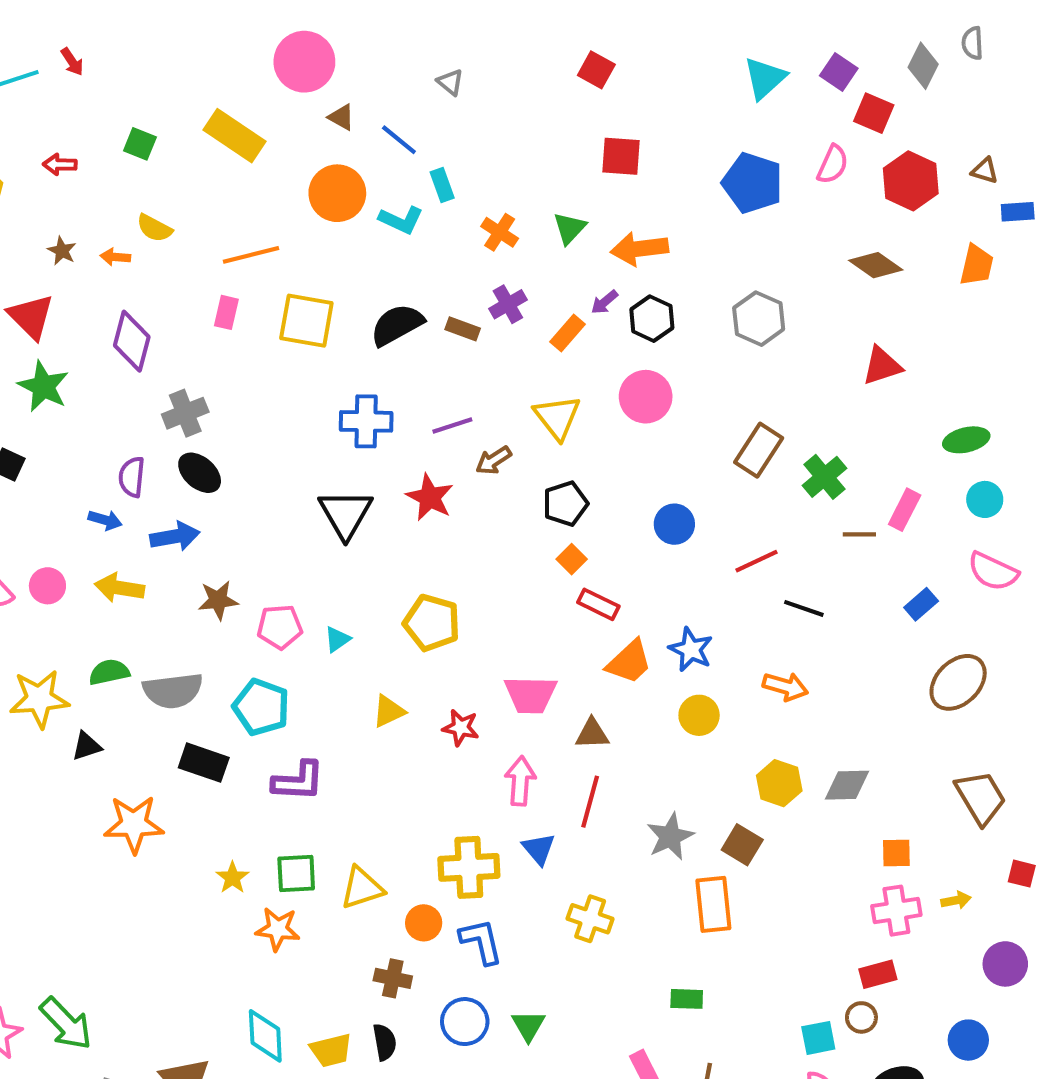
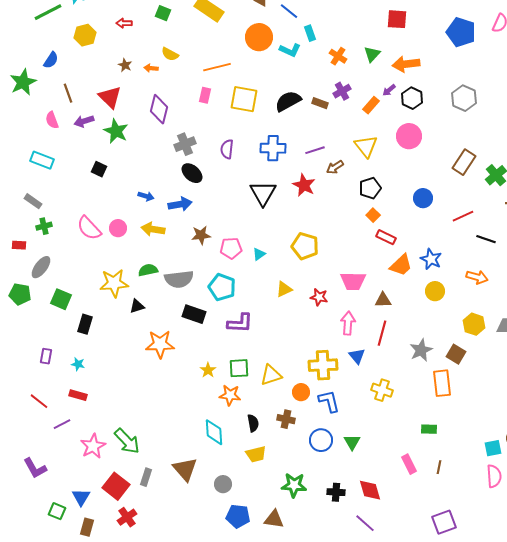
purple semicircle: (132, 477) -> (227, 149), moved
cyan diamond: (265, 1036) -> (214, 432), moved
black semicircle: (385, 1042) -> (253, 423), moved

